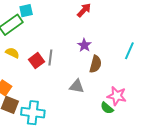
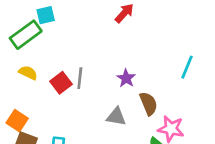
purple star: (84, 45) -> (126, 78), moved
brown semicircle: (96, 64) -> (149, 104), moved, turned -36

